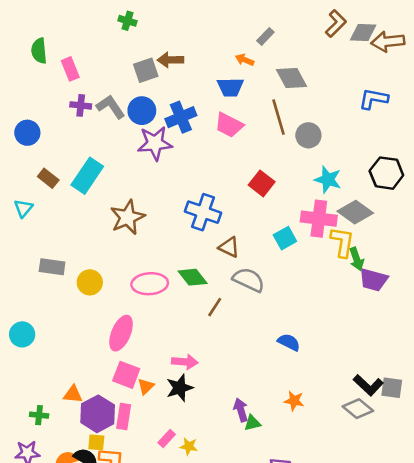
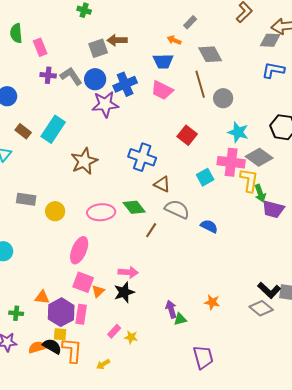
gray diamond: (363, 33) -> (270, 40), moved
blue semicircle: (289, 342) -> (209, 226), moved

